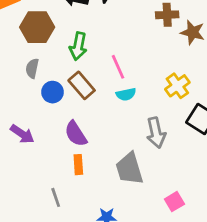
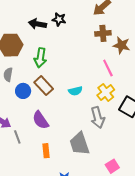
pink line: (118, 67) -> (108, 68), moved
yellow cross: (177, 86) -> (106, 92), moved
orange rectangle: (78, 165) -> (46, 151), moved
gray line: (56, 197) -> (17, 137), moved

